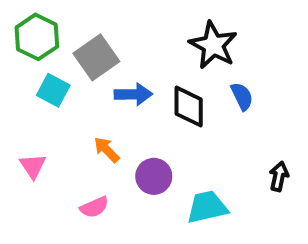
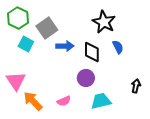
orange arrow: (107, 150) -> (33, 101), moved, size x1.5
pink triangle: (33, 166) -> (16, 81), size x1.5
purple circle: (154, 176) -> (86, 78), moved
pink semicircle: (94, 207) -> (64, 101), moved

